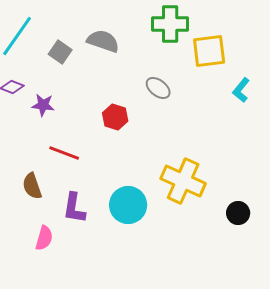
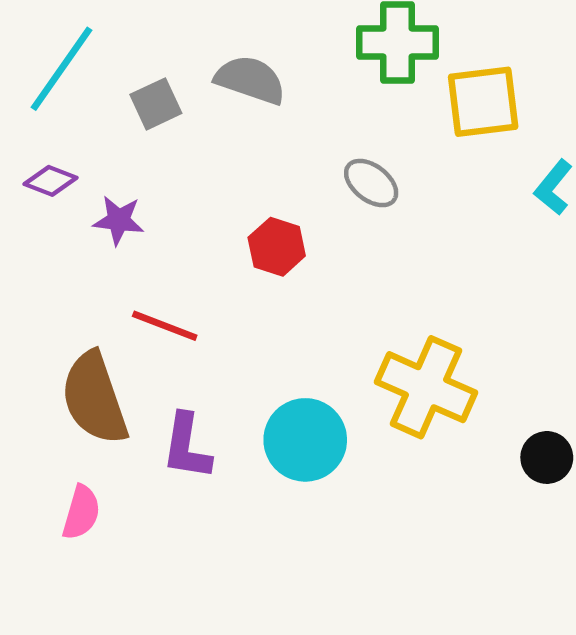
gray square: (60, 52) -> (156, 104), turned 30
brown semicircle: (32, 186) -> (94, 398), size x1.6
pink semicircle: (44, 238) -> (81, 512), moved

